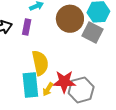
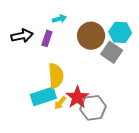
red star: (64, 82) -> (77, 97), turned 30
cyan rectangle: (30, 85) -> (43, 96), turned 70

